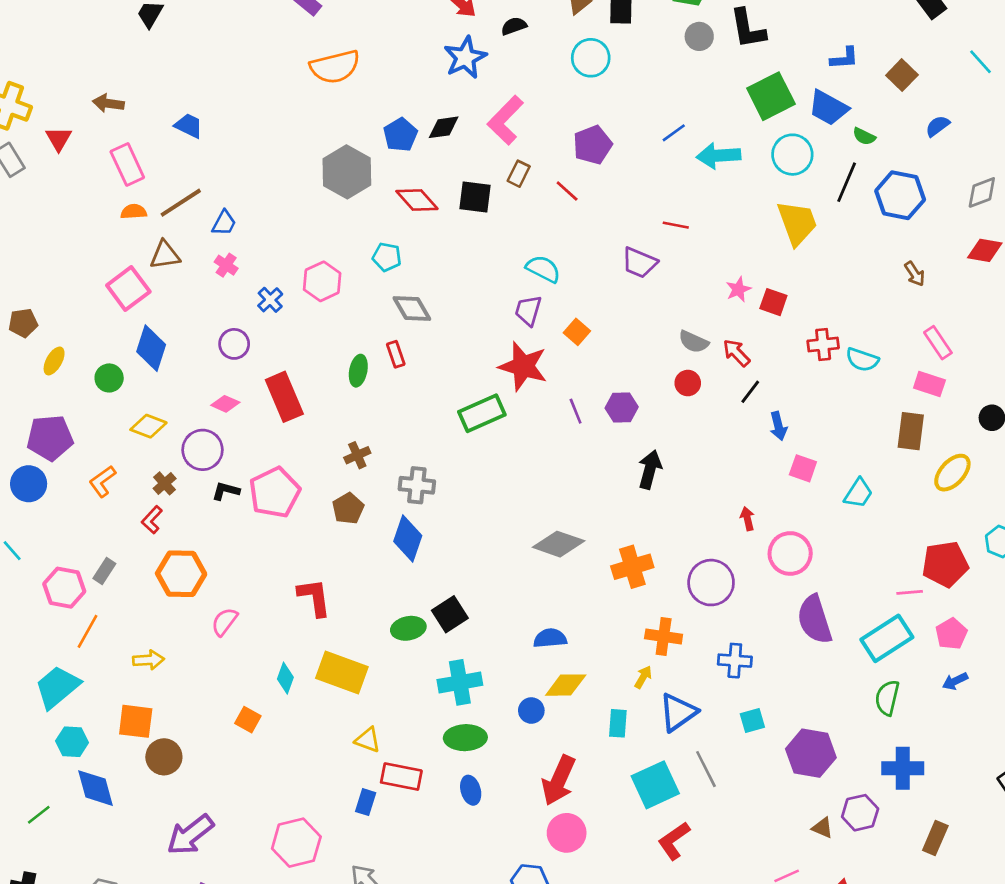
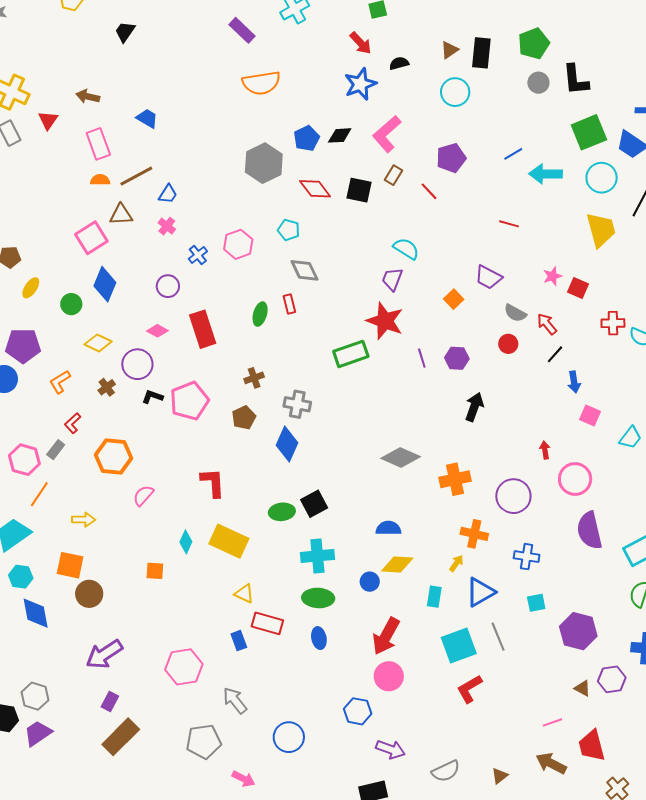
purple trapezoid: (639, 263) -> (488, 277), moved
orange square: (577, 332) -> (454, 299), moved
red L-shape: (152, 520) -> (73, 423), moved
orange square: (248, 720) -> (155, 571), turned -30
blue rectangle: (366, 802) -> (239, 641), turned -42

